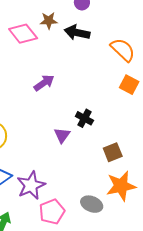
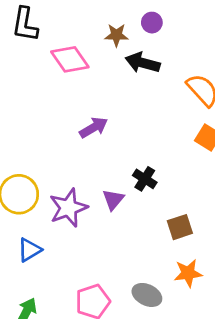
brown star: (49, 21) -> (116, 35), moved
purple star: (31, 185) -> (68, 208), moved
orange star: (121, 186) -> (188, 273), size x0.7

